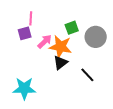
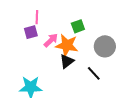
gray circle: (96, 37) -> (105, 46), moved

